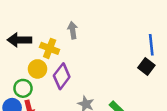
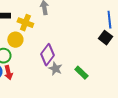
purple diamond: (62, 76) -> (47, 55), moved

